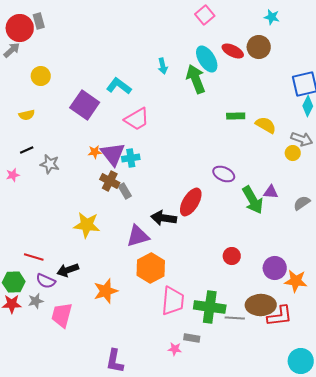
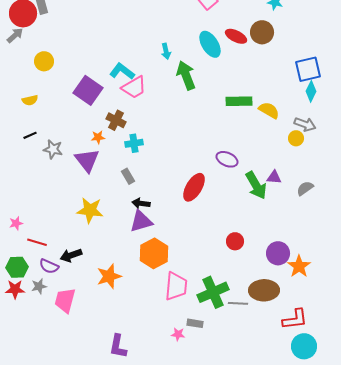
green arrow: (196, 79) -> (186, 75), moved
green rectangle: (236, 116) -> (239, 101), size x1.4
pink trapezoid: (137, 119) -> (134, 87), moved
purple triangle: (113, 154) -> (87, 160), moved
pink star: (13, 175) -> (16, 223), moved
brown cross: (110, 181) -> (116, 120), moved
black arrow: (164, 218) -> (141, 203), moved, size x0.7
orange star: (296, 281) -> (299, 266), turned 30
green cross: (210, 307) -> (213, 292), turned -32
red L-shape: (280, 316) -> (295, 319), moved

